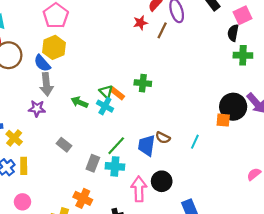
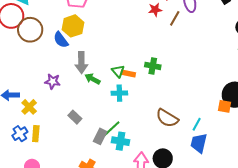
gray arrow: (46, 84) -> (81, 63), moved
orange rectangle: (117, 93) -> (128, 74), turned -32
cyan cross: (105, 106) -> (119, 93), moved, turned -35
brown semicircle: (163, 138) -> (167, 118), size x1.6
green line: (116, 146) -> (112, 129), moved
blue trapezoid: (147, 146) -> (199, 143), moved

